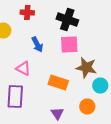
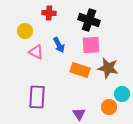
pink triangle: (23, 68) -> (36, 52), moved
orange rectangle: (58, 82) -> (80, 70), moved
cyan circle: (100, 86) -> (122, 94), moved

